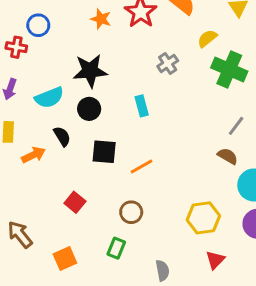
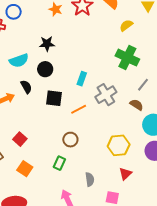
gray cross: (168, 63) -> (106, 95), moved, size x1.5
green cross: (229, 69) -> (127, 58), moved
black star: (90, 71) -> (47, 44), size x0.7
cyan rectangle: (142, 106) -> (82, 79), moved, turned 32
red square: (75, 202) -> (20, 139), moved
orange square: (65, 259) -> (25, 169), turned -35

